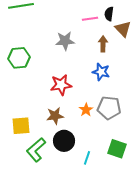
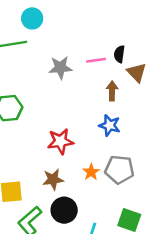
gray star: (65, 41) -> (60, 68), moved

